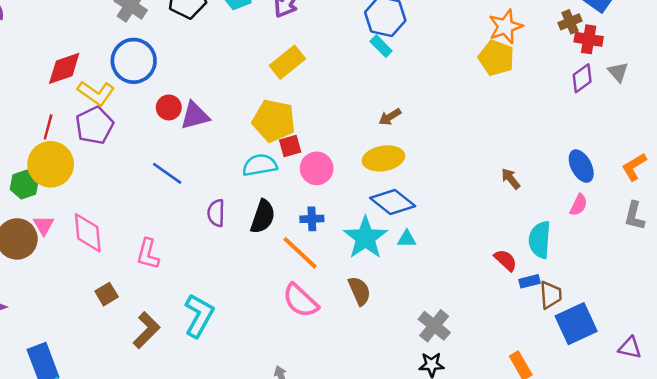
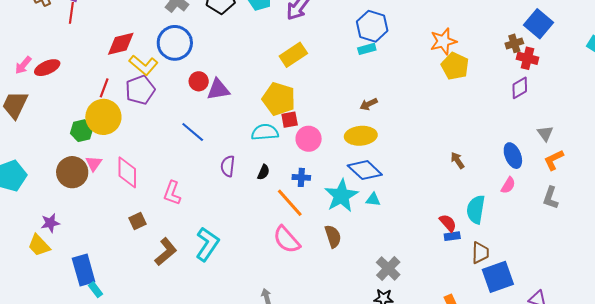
orange star: (506, 27) -> (443, 41), moved
cyan rectangle: (381, 46) -> (367, 49), turned -66
gray triangle: (618, 72) -> (545, 133), moved
black semicircle: (263, 217) -> (264, 172), size x0.6
blue rectangle: (530, 281) -> (452, 236), moved

